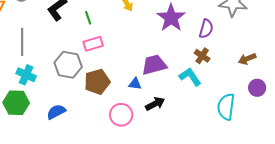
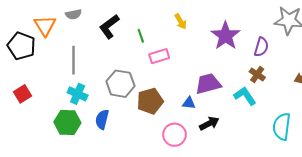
pink rectangle: (93, 44) -> (159, 56), moved
blue semicircle: (56, 112) -> (102, 119), moved, turned -48

